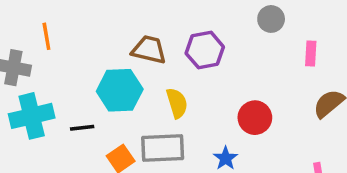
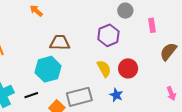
purple hexagon: (205, 50) -> (108, 35), moved
yellow semicircle: (177, 103) -> (104, 69), moved

